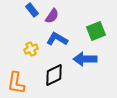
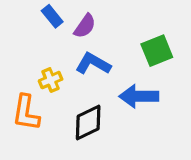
orange L-shape: (16, 83) -> (26, 113), moved

